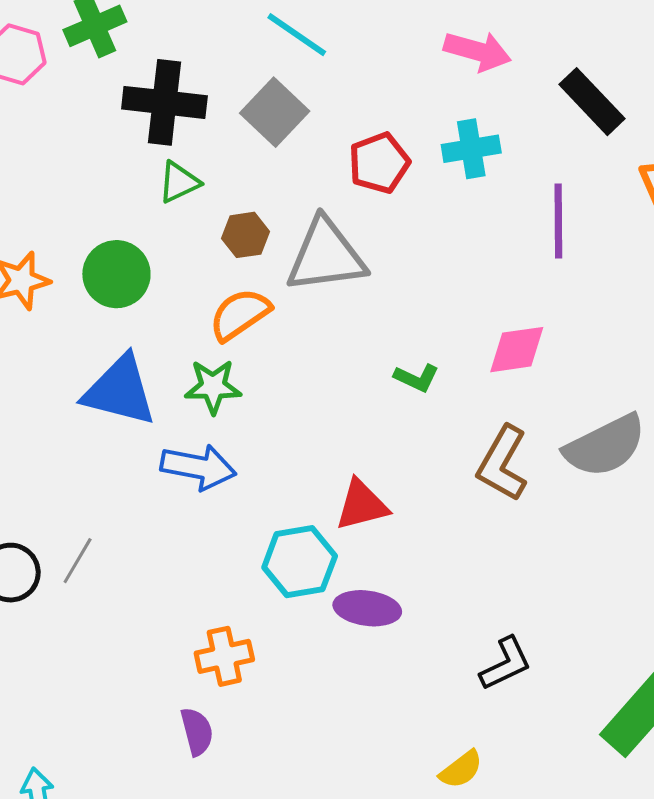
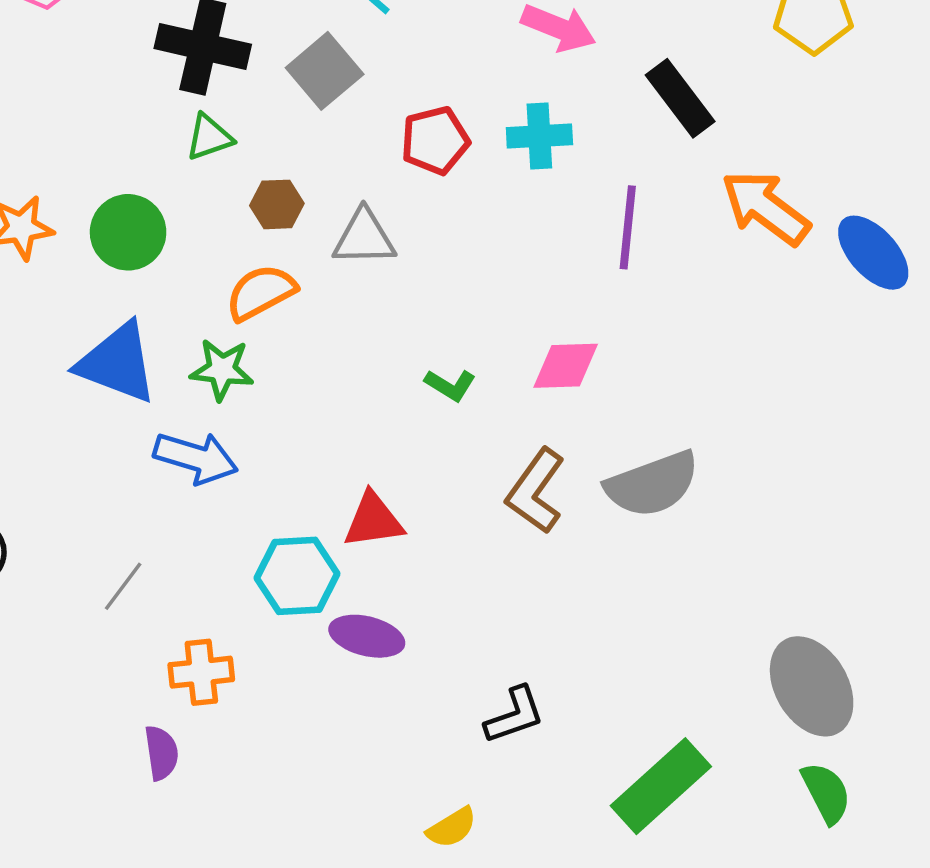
gray triangle: (326, 256) -> (364, 237), size x0.7
gray line: (78, 561) -> (123, 586), moved

